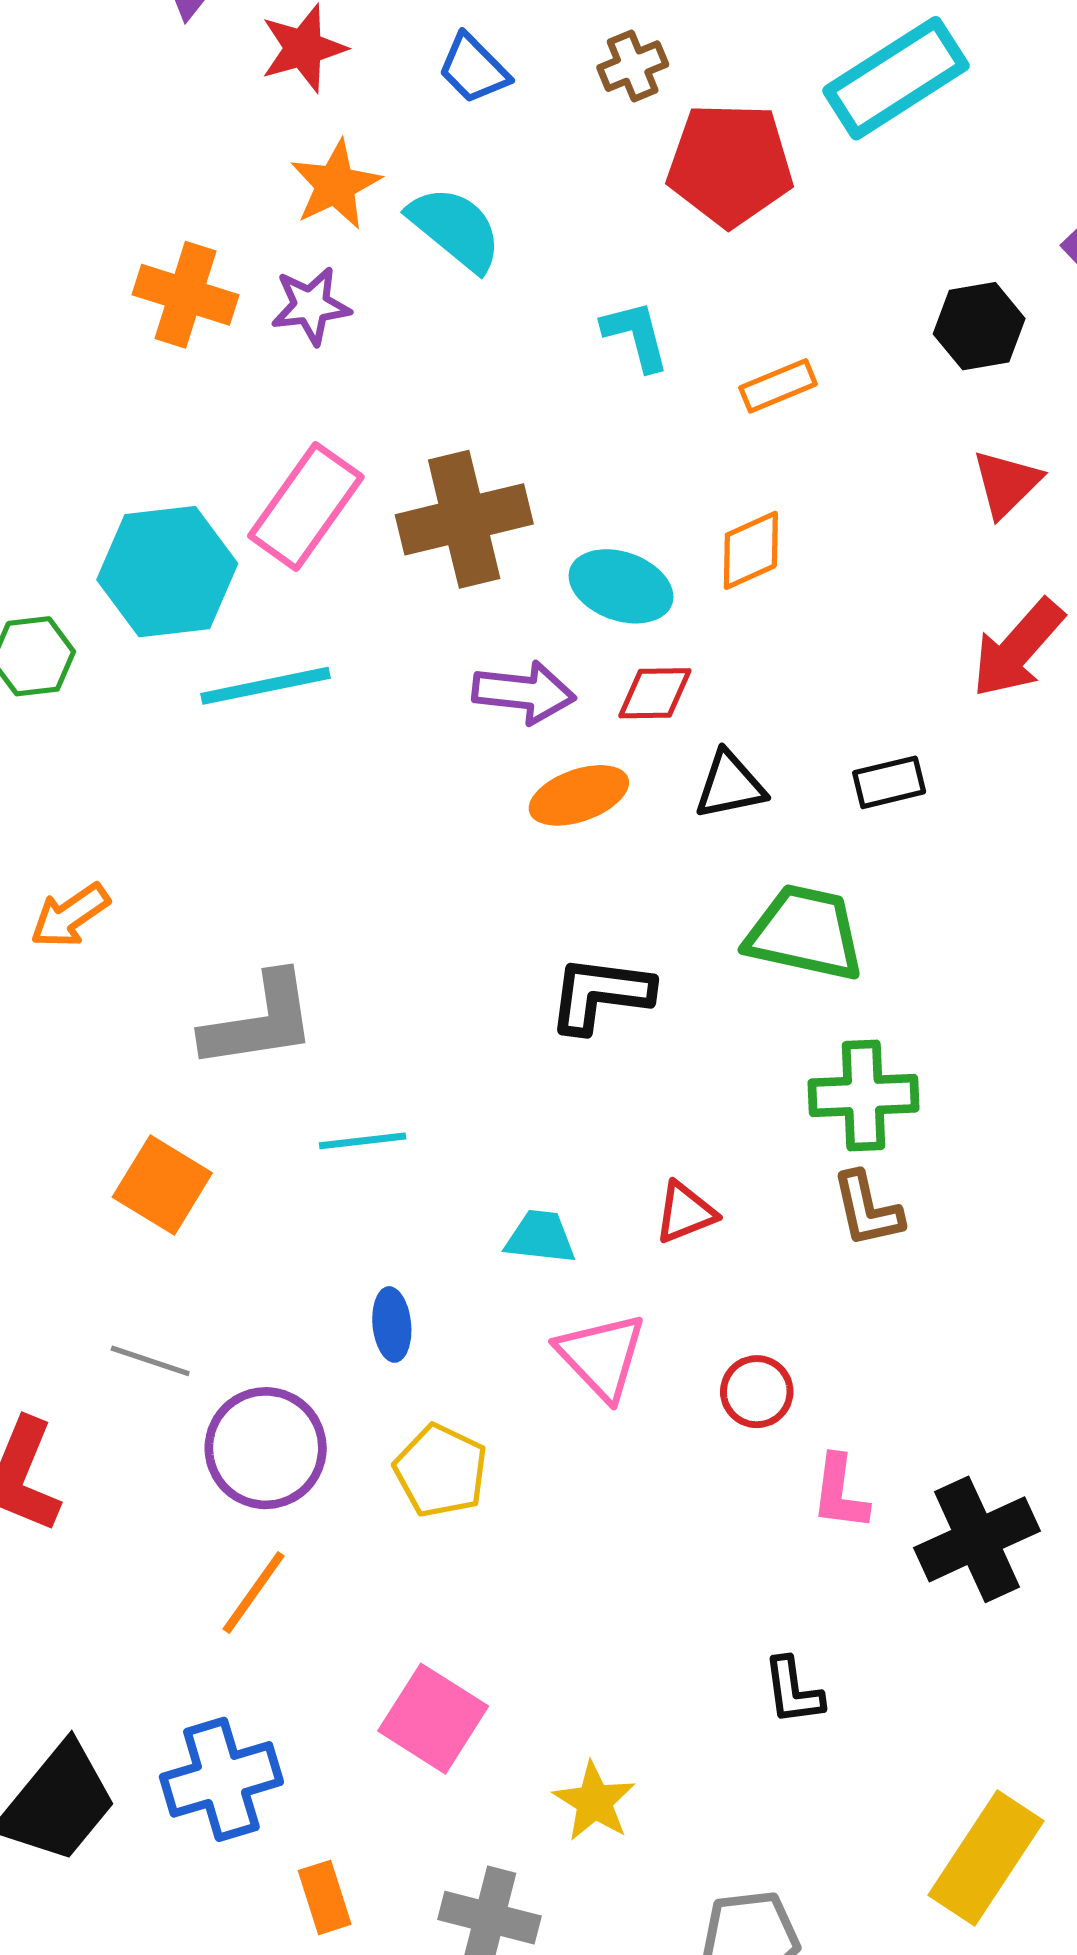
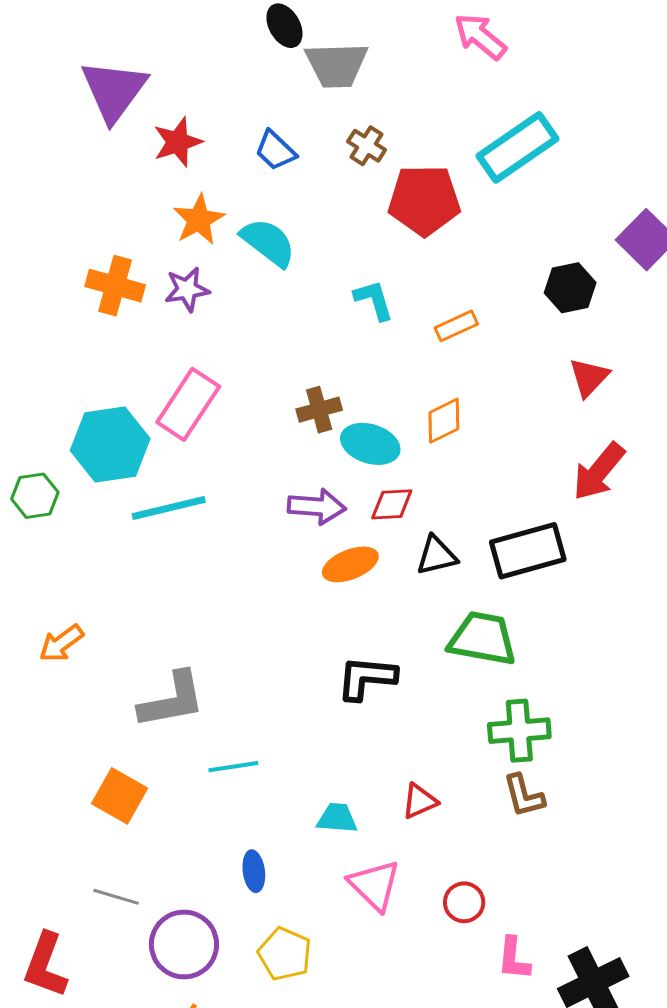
brown cross: (633, 66) -> (367, 146), turned -33
brown cross: (464, 519) -> (319, 410), moved, size x0.6
black rectangle: (889, 782) -> (528, 551), size x1.8

